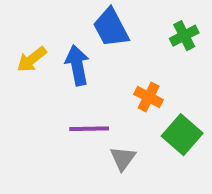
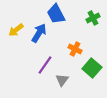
blue arrow: (77, 65) -> (39, 33), turned 42
purple line: (89, 129) -> (45, 65), turned -54

